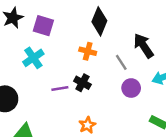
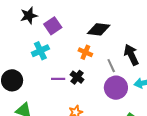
black diamond: (99, 21) -> (99, 29), turned 65
purple square: (43, 26) -> (53, 26), turned 30
purple circle: (131, 88) -> (116, 88), size x1.5

